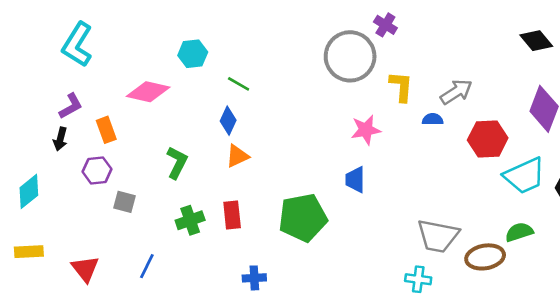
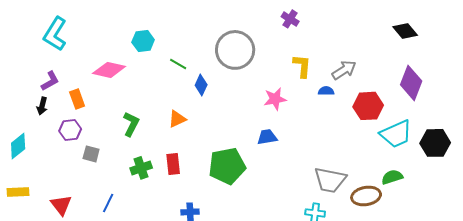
gray circle: (350, 56) -> (235, 50), moved
blue diamond: (228, 121) -> (201, 85), moved
blue trapezoid: (355, 180) -> (267, 137), turned 80

